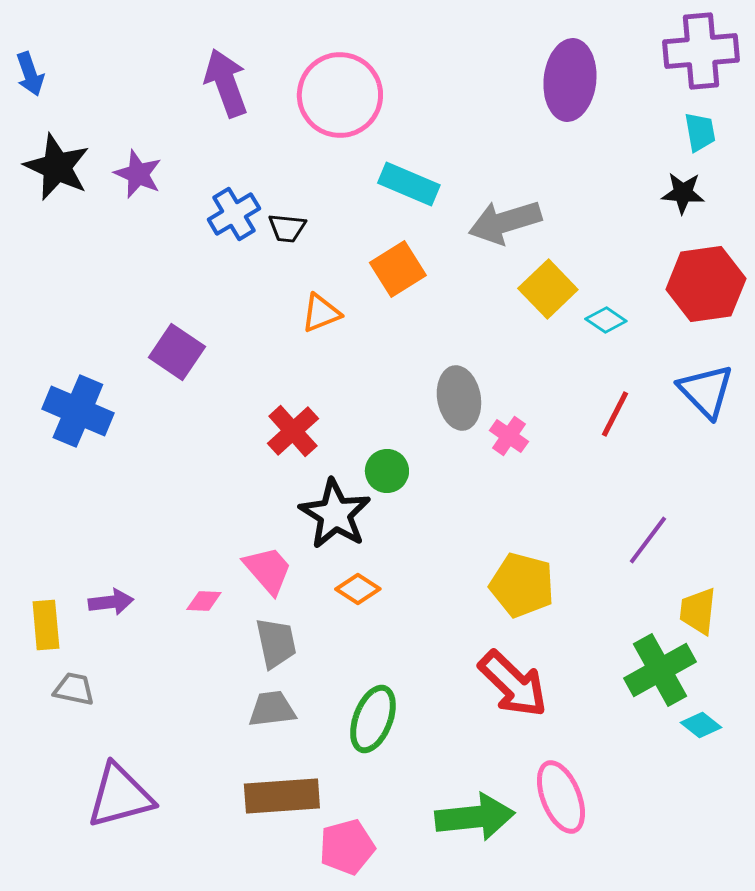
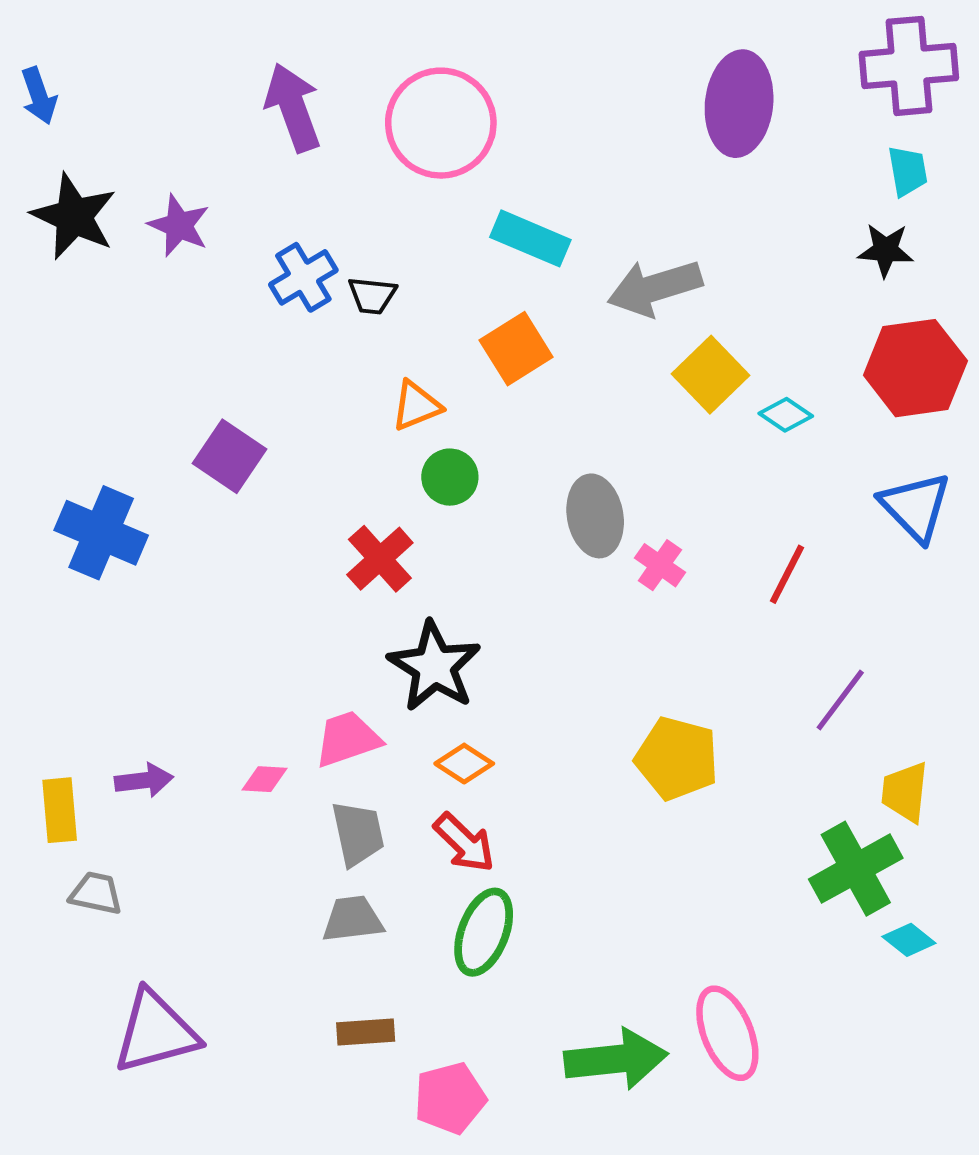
red line: (615, 414) -> (787, 574), moved
green circle: (387, 471) -> (450, 477), moved
pink trapezoid: (268, 570) -> (347, 739), turned -68
red arrow: (513, 684) -> (464, 843), moved, size x0.7
brown rectangle: (282, 796) -> (366, 1032), size x0.6

